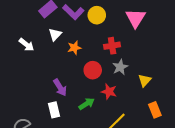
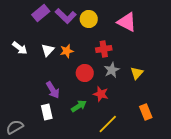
pink triangle: (135, 18) -> (127, 22), turned -35
white triangle: (55, 35) -> (48, 50), moved
yellow triangle: (145, 80) -> (137, 73), moved

